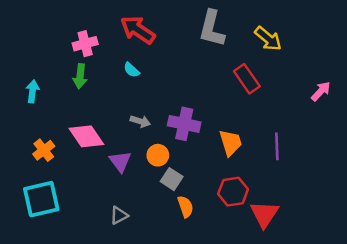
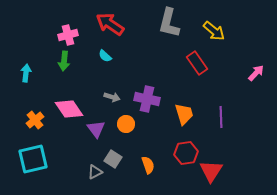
gray square: (172, 179) -> (113, 159), moved

